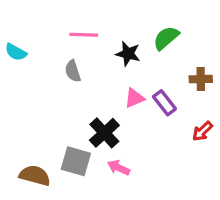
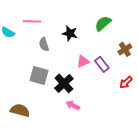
pink line: (84, 35) -> (32, 21), moved
black star: (128, 54) -> (70, 33), moved
brown cross: (201, 79) -> (125, 49), turned -32
gray square: (76, 161) -> (39, 75), moved

